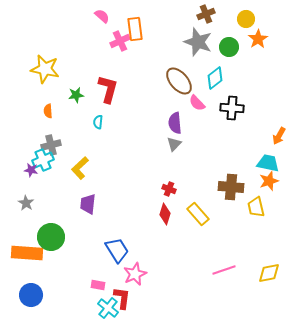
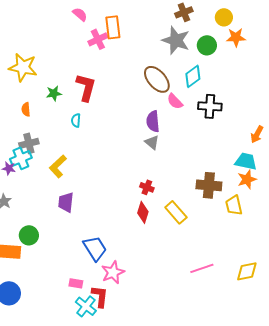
orange star: (258, 39) -> (236, 37), turned 30
gray triangle: (174, 144) -> (152, 142), turned -35
green circle: (51, 237) -> (29, 235), size x0.7

